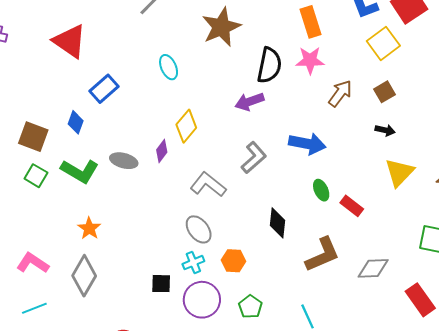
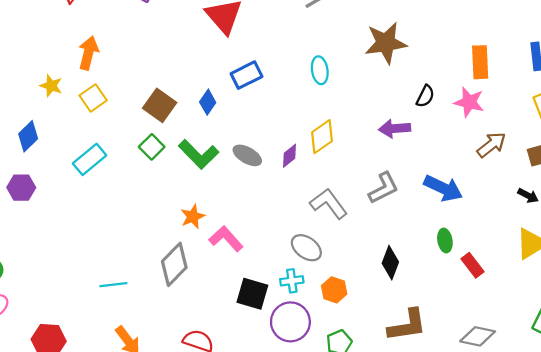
black semicircle: (269, 65) -> (425, 96), size x0.6
gray ellipse: (199, 229) -> (306, 248), turned -32
brown L-shape: (323, 255) -> (407, 325), moved
pink L-shape: (33, 263) -> (226, 239), moved
black square: (161, 284) -> (252, 294), size x1.4

